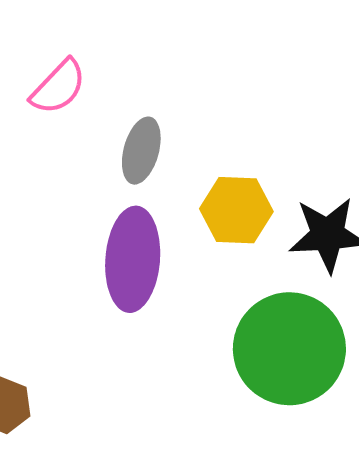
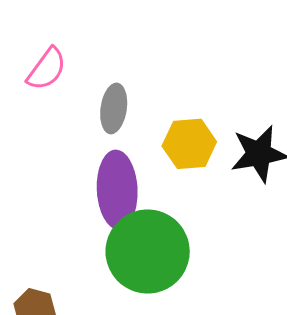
green circle: (289, 349) -> (148, 251), moved

